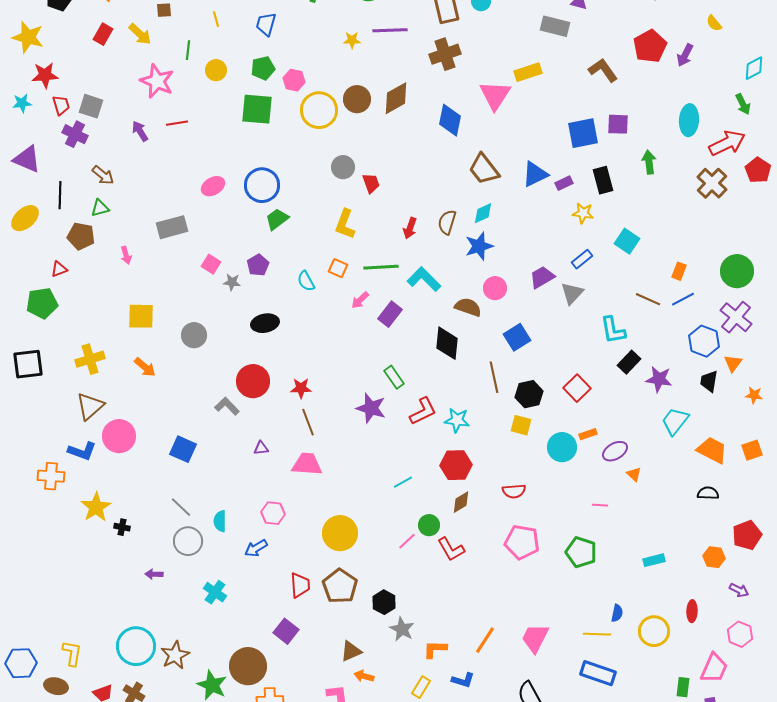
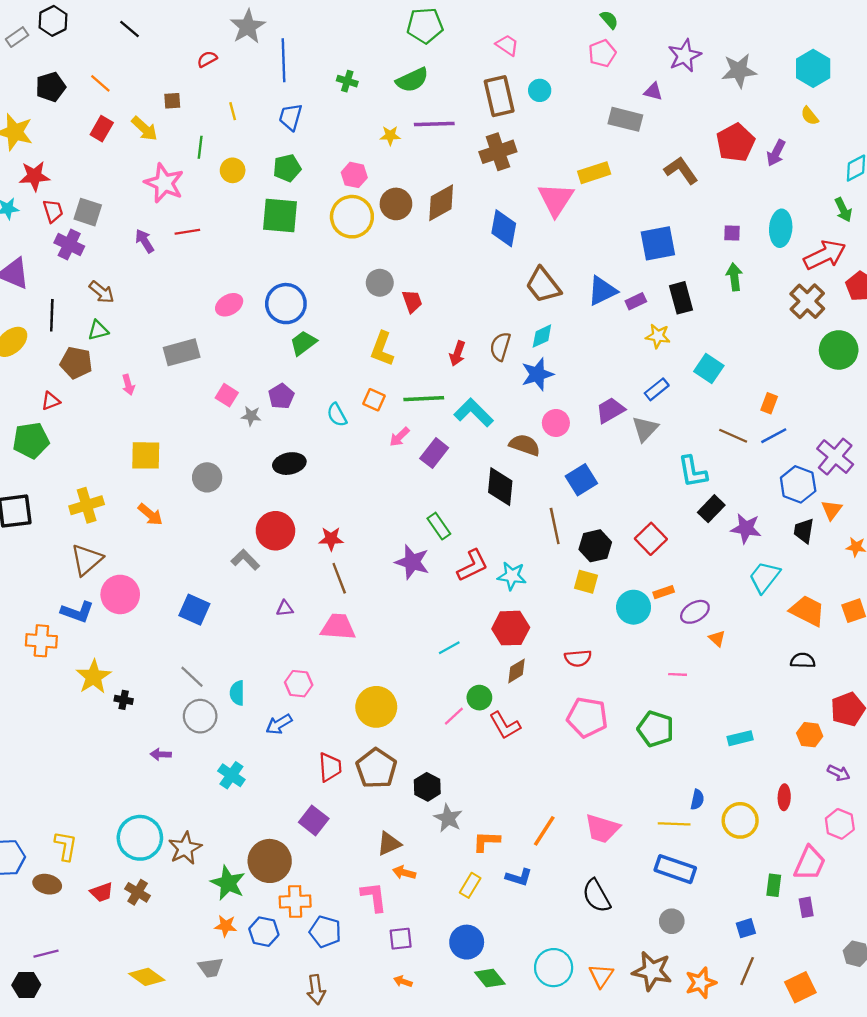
pink hexagon: (294, 80) -> (354, 175), moved
purple square: (618, 124) -> (732, 233), moved, size x0.7
green circle: (737, 271) -> (839, 350), moved
pink trapezoid: (535, 638) -> (602, 829), turned -100

